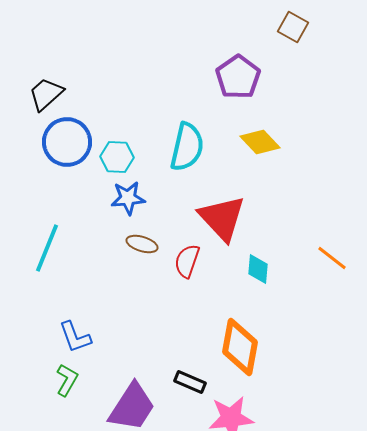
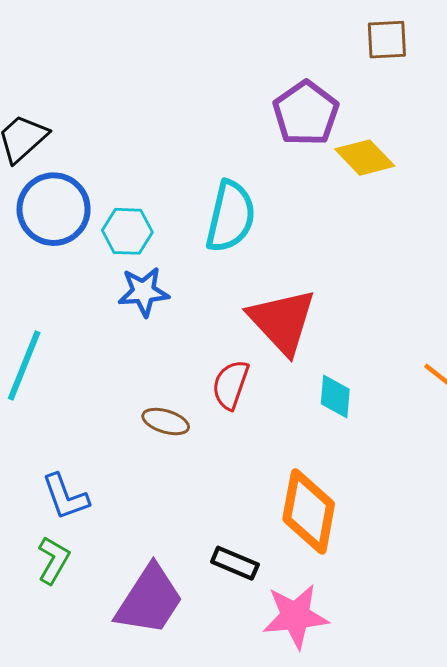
brown square: (293, 27) -> (387, 40), turned -32
yellow diamond: (260, 142) -> (365, 158), moved
brown ellipse: (142, 244) -> (166, 422), moved

